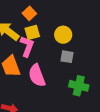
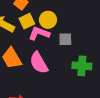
yellow circle: (63, 35) -> (48, 20), moved
pink L-shape: (27, 46) -> (39, 33), moved, turned -80

